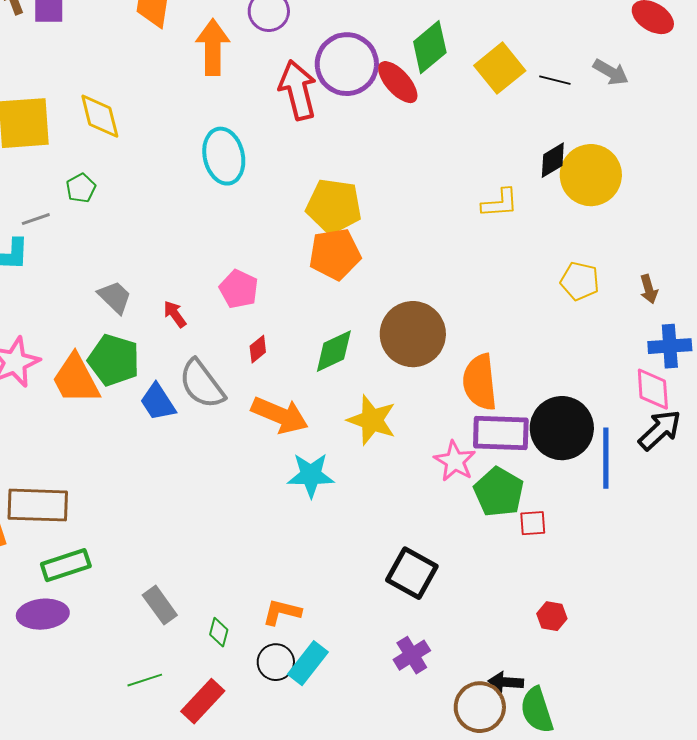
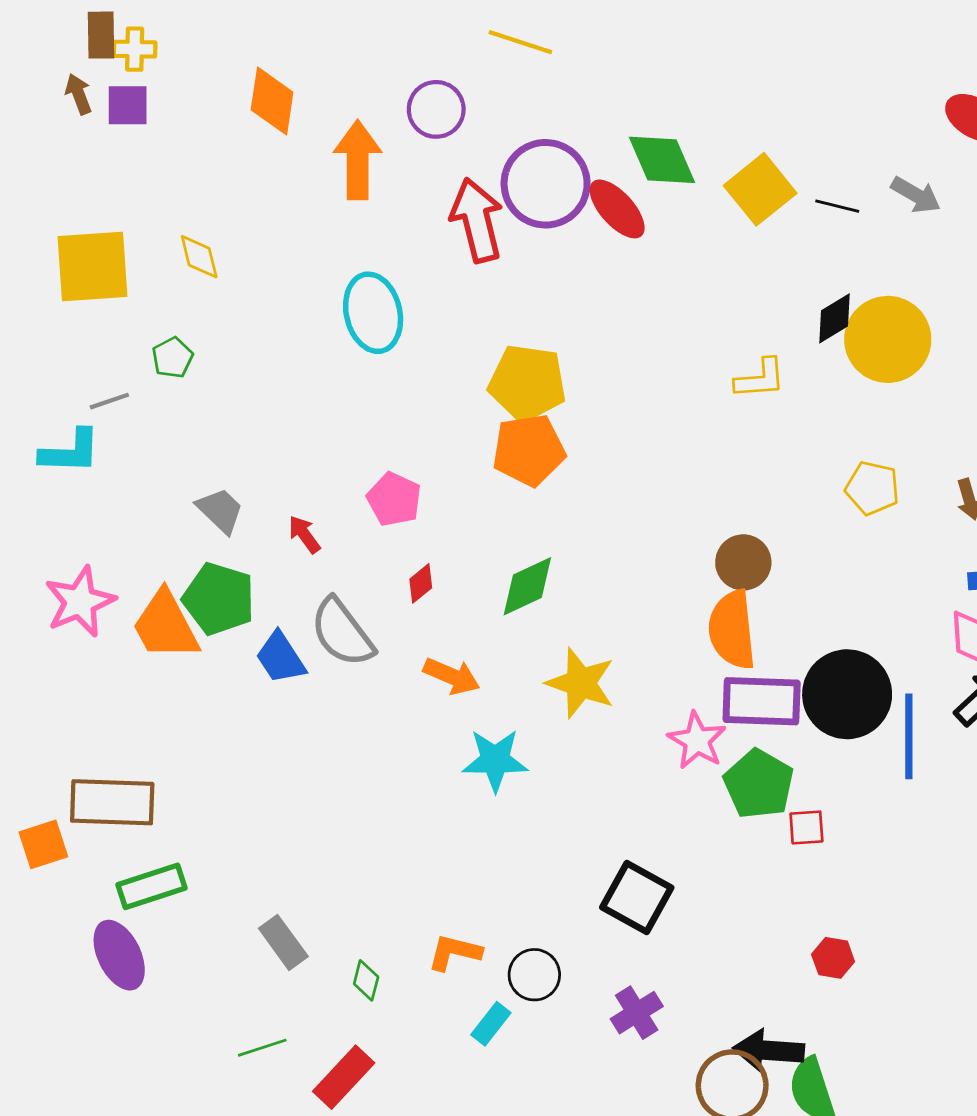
green diamond: (430, 47) -> (662, 160), turned -74
yellow diamond: (100, 116) -> (199, 257), size x0.7
brown circle: (413, 334) -> (743, 562), moved, size x0.6
orange arrow: (280, 415) -> (452, 676), size x0.7
purple ellipse: (43, 614) -> (119, 955), turned 69
black circle: (276, 662) -> (534, 975), moved
cyan rectangle: (308, 663) -> (491, 1024), size x0.7
black arrow: (506, 682) -> (769, 1050), size x1.4

